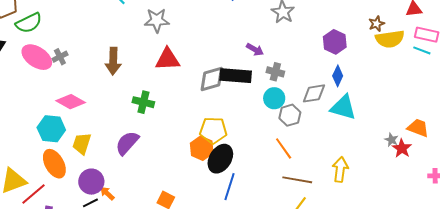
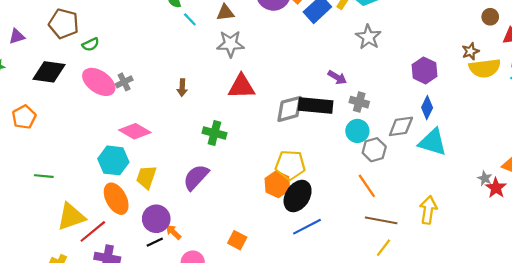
green semicircle: (29, 23) -> (91, 44), size x0.6
brown arrow: (113, 61) -> (182, 88), size x0.6
blue line: (230, 187) -> (307, 227), turned 44

